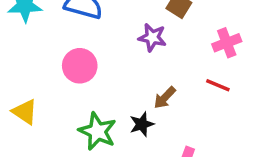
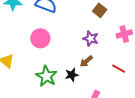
purple star: (152, 37) -> (91, 39), moved
red line: (218, 85) -> (119, 69), moved

